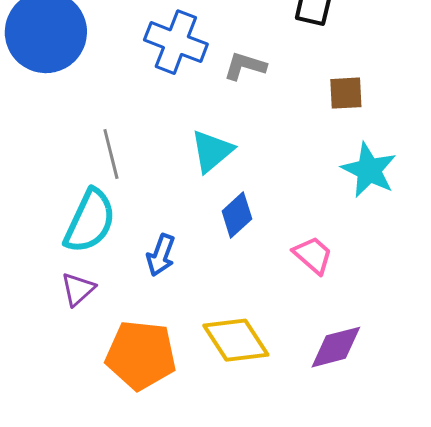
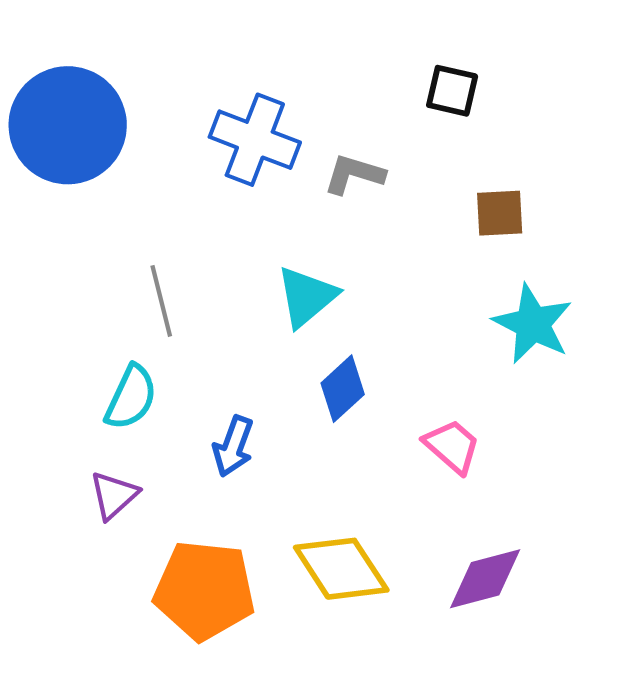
cyan semicircle: (90, 221) -> (131, 397), size x0.7

